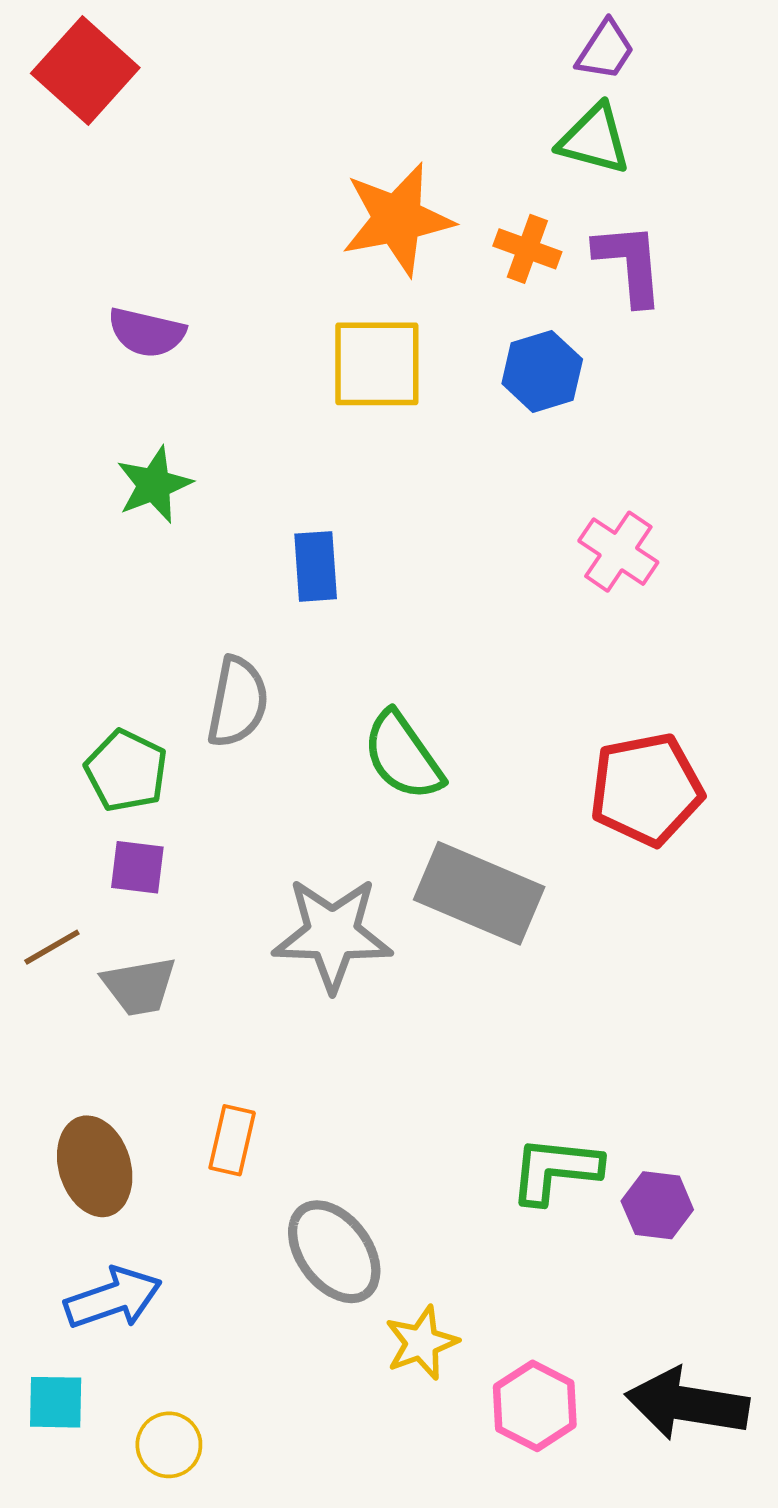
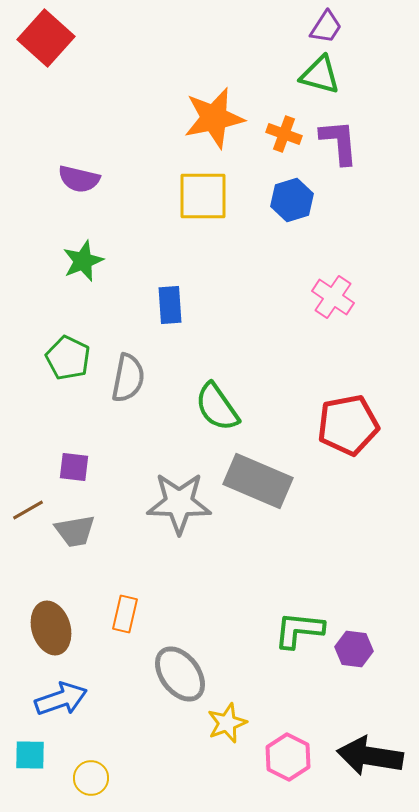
green pentagon: (126, 771) -> (68, 358), moved

